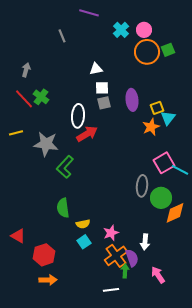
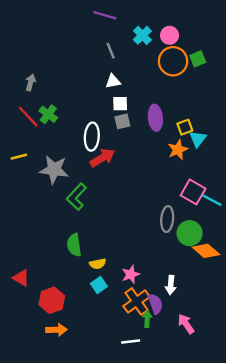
gray line: (62, 36) -> (111, 51), moved
pink square: (164, 163) -> (193, 192), turned -30
orange diamond: (175, 213) -> (206, 251), turned 65

